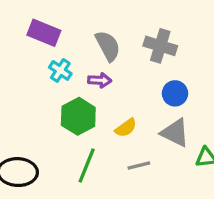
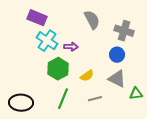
gray semicircle: (108, 46) -> (92, 20), moved
gray cross: (160, 46) -> (124, 31), moved
cyan cross: (60, 70) -> (47, 41), size x1.5

